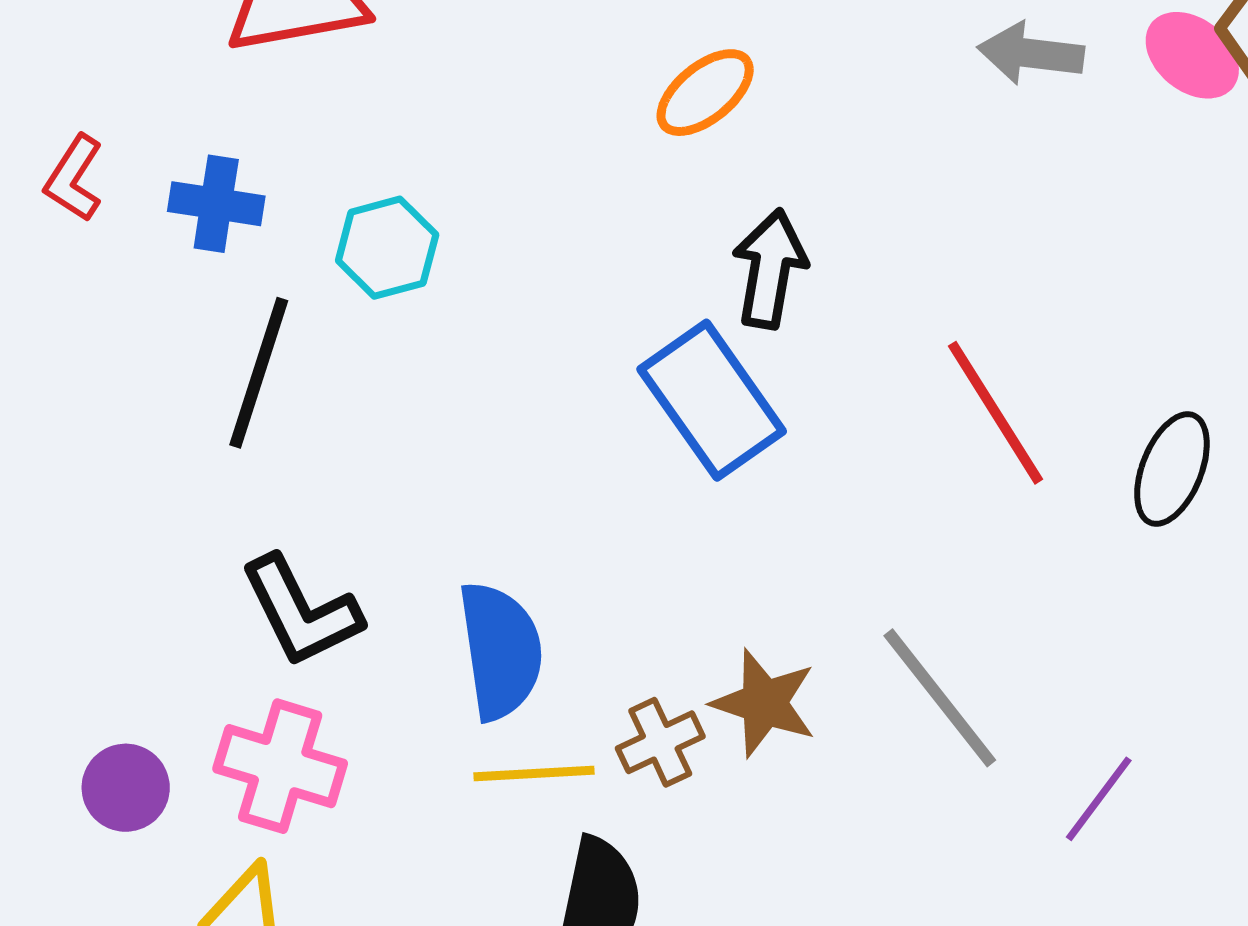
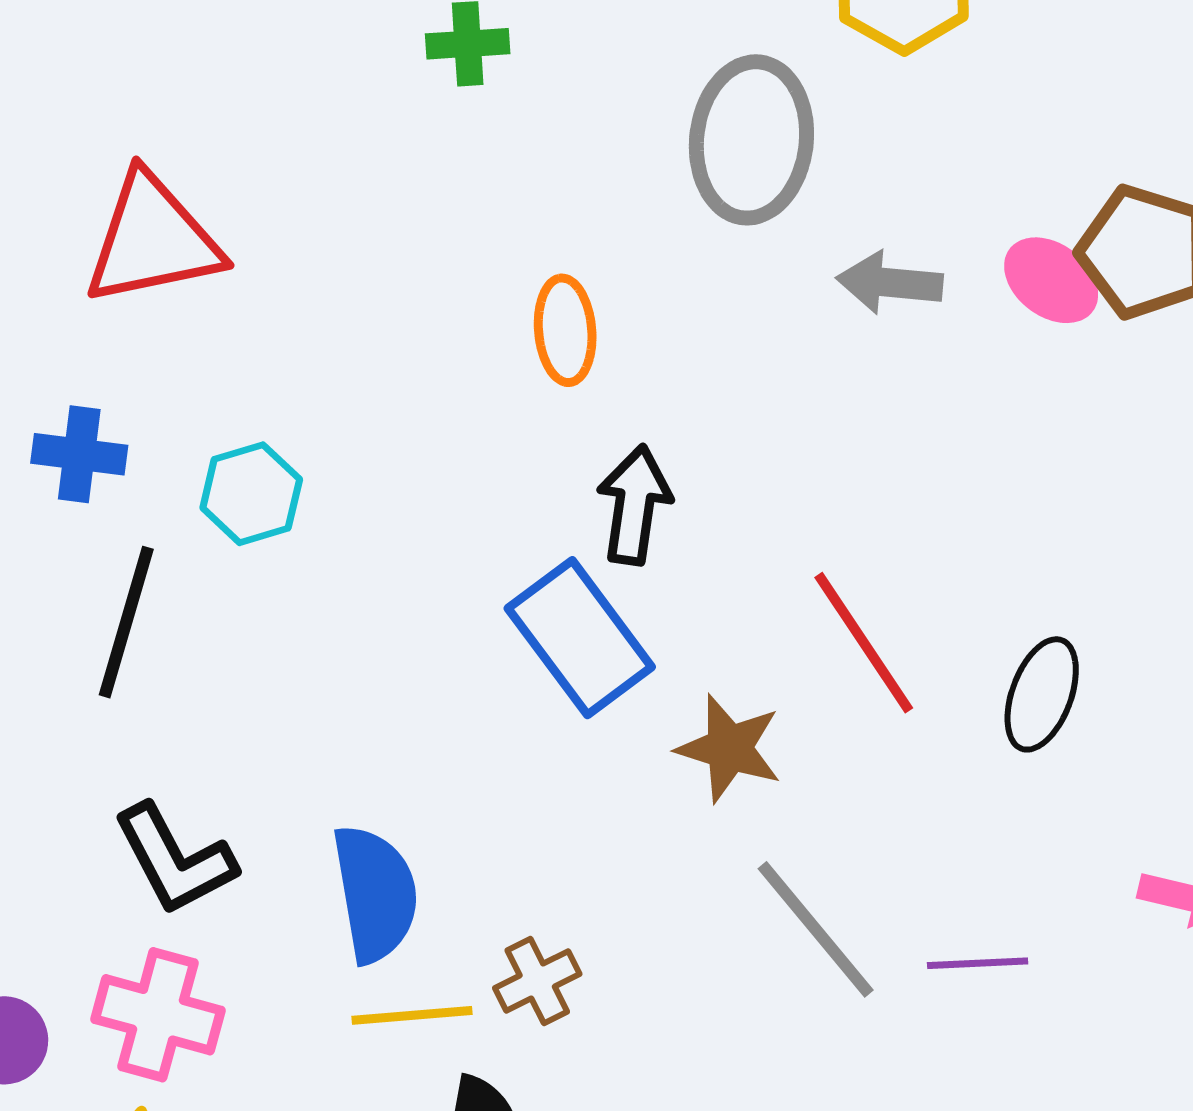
orange ellipse: (705, 93) -> (565, 330), turned -54
brown star: (764, 703) -> (729, 748), moved
purple line: (1099, 799) -> (978, 963), moved, turned 52

